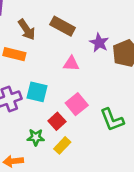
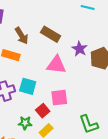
pink triangle: (71, 64) -> (56, 65), size x1.5
pink square: (77, 104) -> (59, 98), turned 30
green L-shape: (112, 120) -> (89, 124), moved

